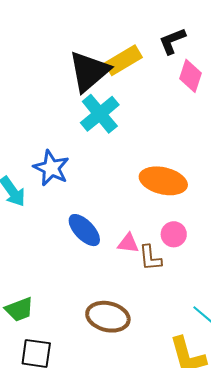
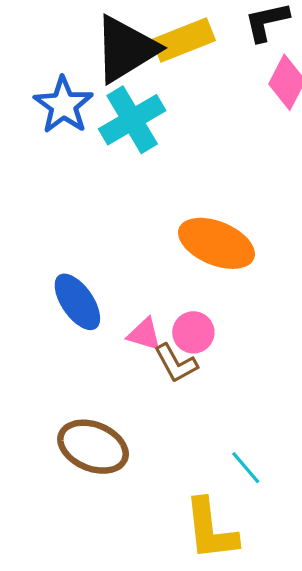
blue star: (51, 168) -> (63, 105), moved
pink circle: (174, 234) -> (193, 332), moved
brown L-shape: (150, 258) -> (176, 363), turned -32

